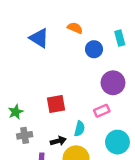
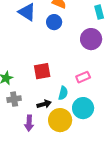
blue circle: (94, 49) -> (54, 22), moved
purple circle: (113, 83) -> (91, 39), moved
cyan circle: (117, 142) -> (83, 108), moved

